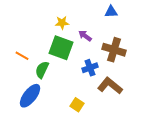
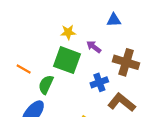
blue triangle: (111, 12) -> (114, 20), moved

